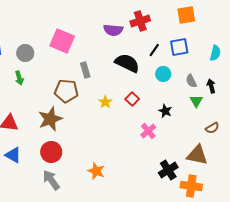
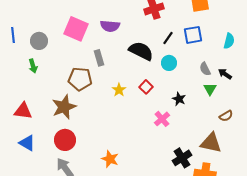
purple semicircle: (113, 30) -> (110, 26), moved
cyan circle: (163, 74) -> (169, 63), moved
black arrow: (211, 86) -> (225, 74), turned -40

